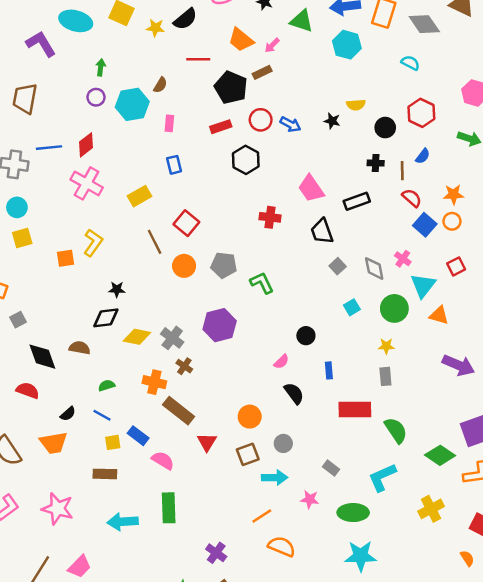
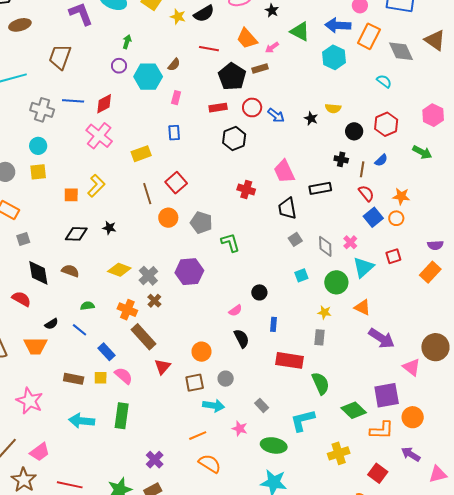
orange triangle: (439, 315) -> (362, 307), moved
black diamond: (106, 318) -> (76, 234), moved
yellow square: (113, 442) -> (101, 378), moved

